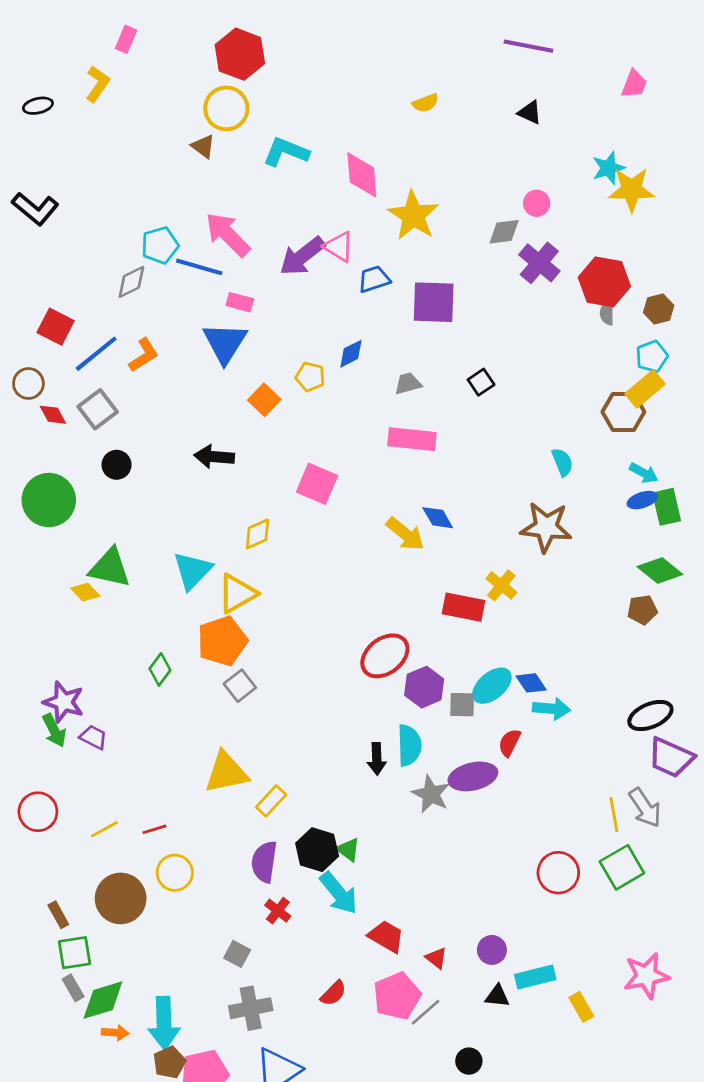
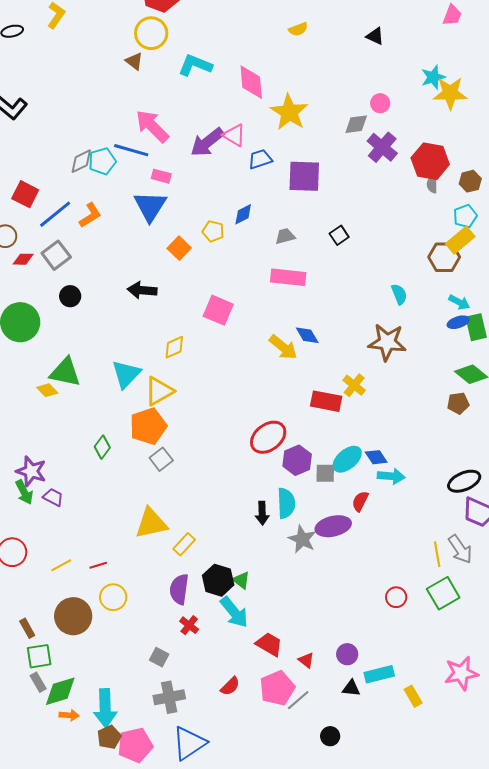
cyan pentagon: (160, 245) -> (102, 161), moved
red diamond: (53, 415) -> (23, 259), turned -60
red circle: (558, 873) -> (396, 597), size x0.7

